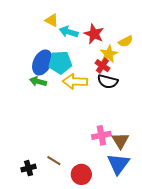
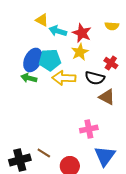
yellow semicircle: (126, 41) -> (112, 26), moved, turned 32
yellow star: (109, 54) -> (80, 52), moved
red cross: (102, 66) -> (111, 63), moved
brown triangle: (120, 141) -> (107, 97), moved, turned -30
black cross: (29, 168) -> (20, 160), size x1.5

